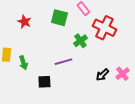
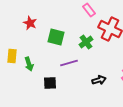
green square: (59, 18) -> (56, 37), moved
black arrow: (102, 75) -> (99, 80), moved, turned -152

